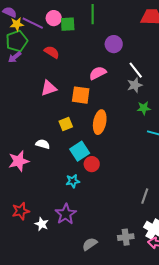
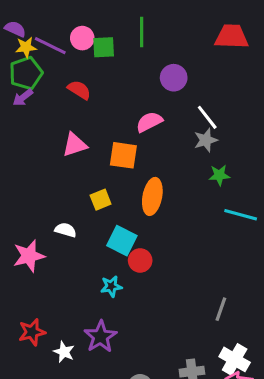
cyan square: (80, 151) -> (122, 241), turned -30

